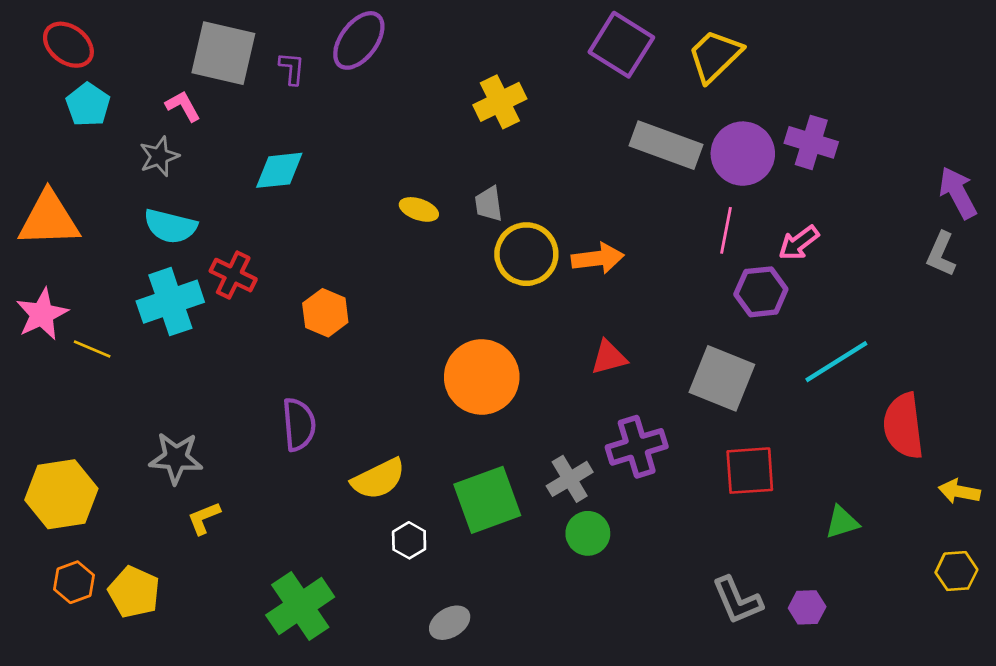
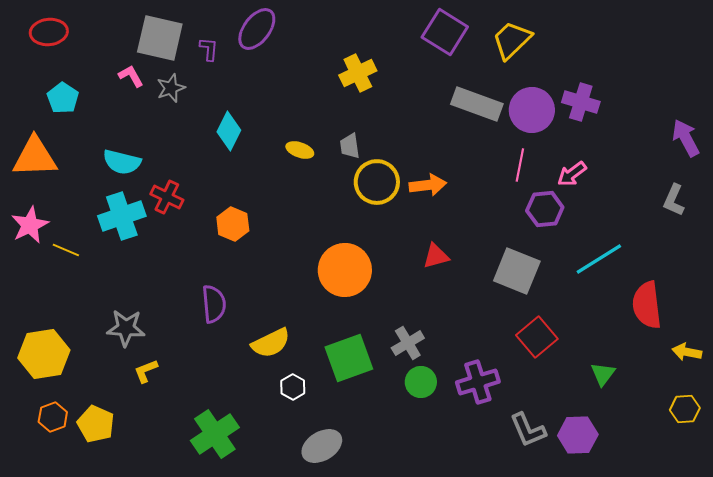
red ellipse: (68, 45) -> (49, 32), turned -42
cyan pentagon: (88, 105) -> (63, 98), moved
gray star: (159, 156) -> (171, 88), moved
cyan diamond: (279, 170) -> (229, 131), moved, turned -57
gray L-shape: (941, 254) -> (674, 200), moved
purple cross: (637, 447) -> (478, 382), moved
red square: (750, 471) -> (537, 337), turned -36
green triangle: (842, 522) -> (603, 374), turned -36
purple hexagon: (807, 607) -> (578, 435), size x1.5
gray ellipse: (450, 623) -> (322, 446), size x1.4

